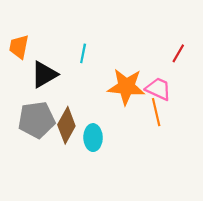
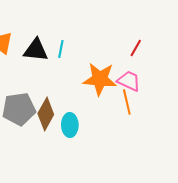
red line: (178, 53) -> (136, 48), moved
black triangle: (44, 74) -> (36, 50), moved, turned 36

